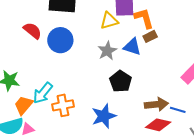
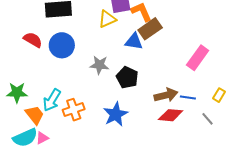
brown rectangle: (150, 36) -> (150, 29), size x1.6
gray star: (107, 51) -> (99, 65), moved, turned -30
orange trapezoid: (24, 105) -> (35, 115), turned 110

